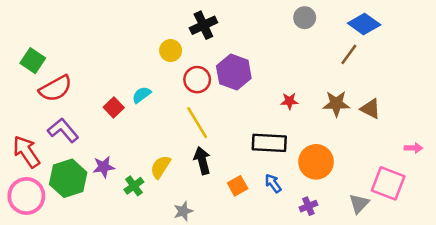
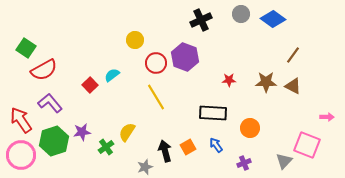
blue diamond: (364, 24) -> (273, 19), moved
black cross: (203, 25) -> (201, 20), moved
brown line: (349, 54) -> (293, 55), moved
black arrow: (202, 161) -> (165, 151), moved
orange circle: (316, 162) -> (250, 128), size x0.7

